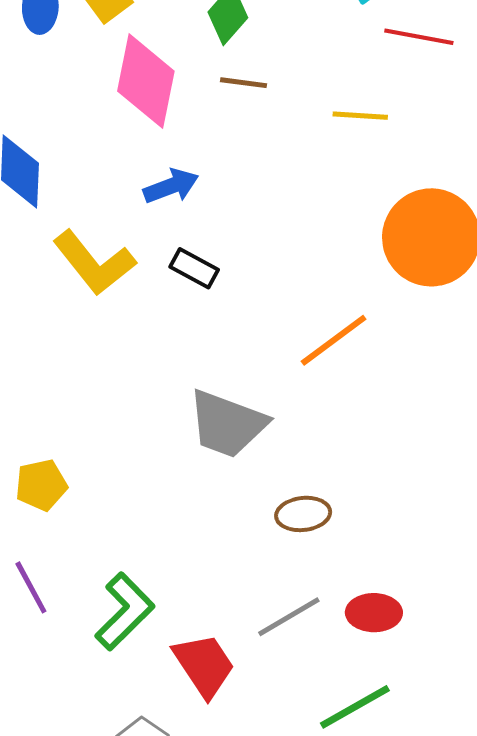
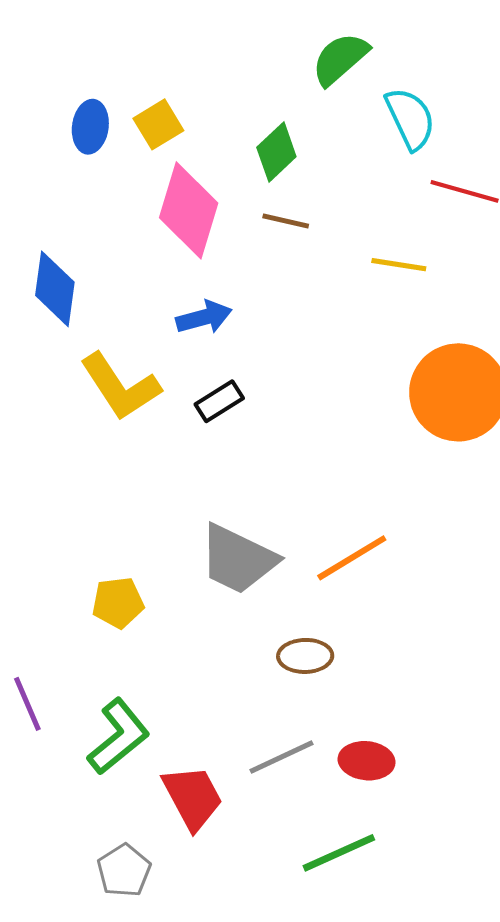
black rectangle: (194, 268) -> (219, 401), turned -66
orange line: (334, 340) -> (352, 558), moved
yellow pentagon: (41, 485) -> (118, 603), moved

